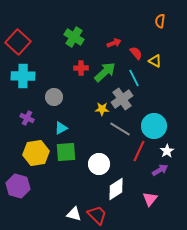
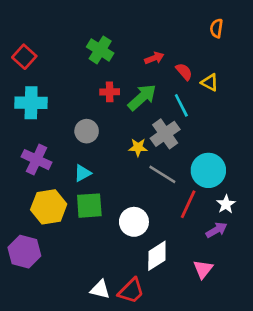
red square: (18, 42) -> (24, 57), size x0.7
gray circle: (54, 97) -> (87, 131), moved
purple cross: (27, 118) -> (37, 160), size x1.5
red trapezoid: (97, 215) -> (131, 291), turned 90

